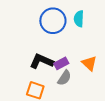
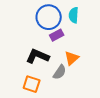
purple rectangle: (61, 63) -> (57, 35), moved
orange triangle: (89, 63) -> (72, 58), moved, turned 35

